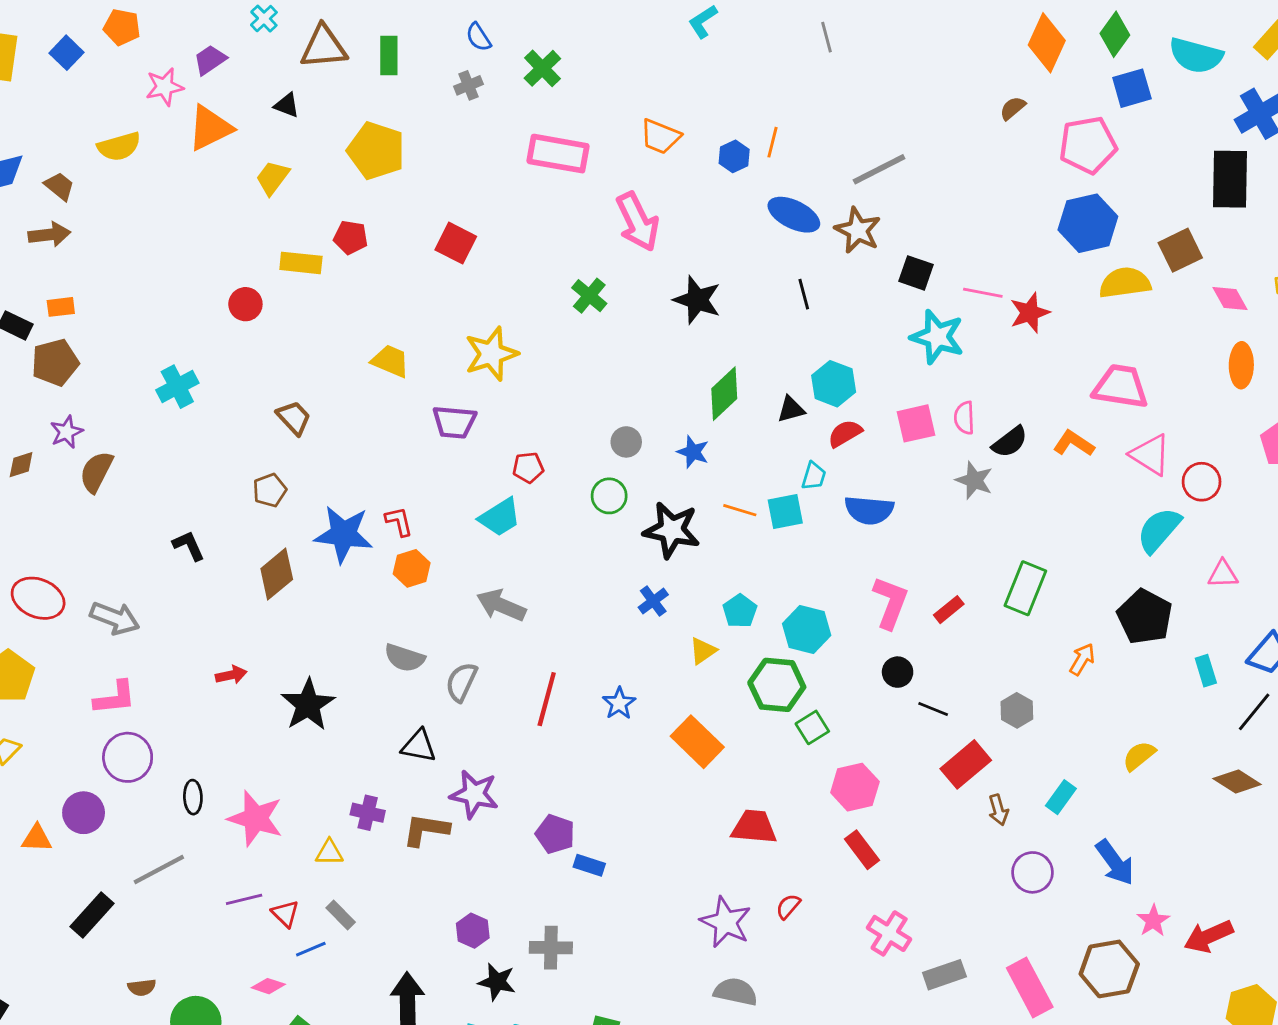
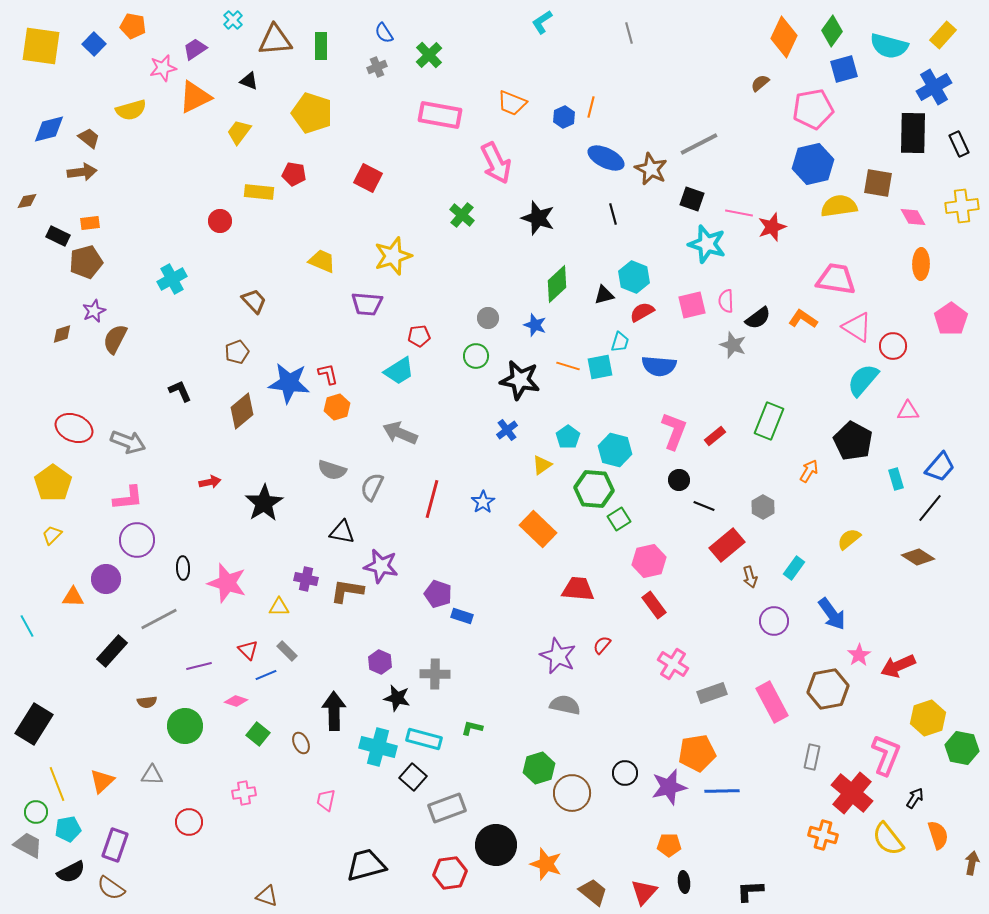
gray line: (879, 169) -> (699, 144), moved
brown square: (1180, 250) -> (878, 183), turned 36
purple line: (244, 899) -> (199, 666), moved

